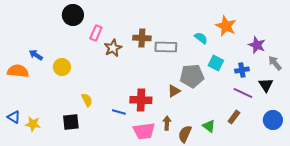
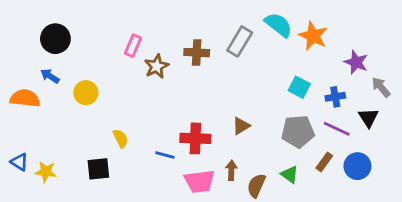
black circle: (73, 15) -> (55, 39), moved
cyan semicircle: (201, 38) -> (278, 25), moved, size x1.5
gray rectangle: (166, 47) -> (240, 41), moved, turned -60
gray pentagon: (192, 76) -> (298, 131), moved
blue circle: (273, 120) -> (357, 166), moved

